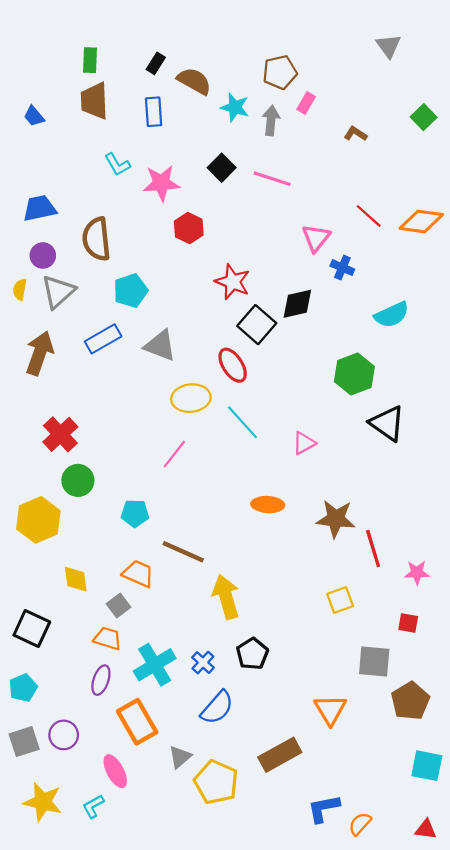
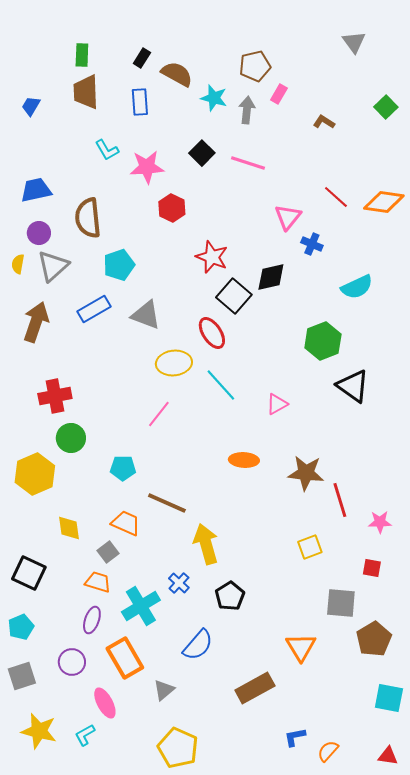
blue trapezoid: (34, 116) -> (31, 106), turned 70
red cross: (60, 434) -> (55, 396), turned 32
blue cross: (203, 663) -> (179, 583), moved
purple circle: (64, 735) -> (72, 662), moved
yellow pentagon: (216, 782) -> (178, 748), moved
blue L-shape: (324, 808) -> (295, 737), size x0.7

